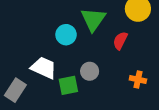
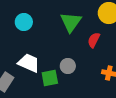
cyan circle: (66, 35) -> (24, 22), moved

